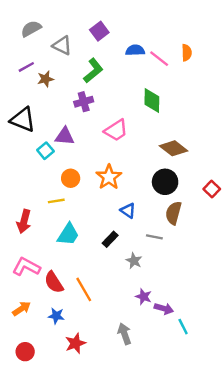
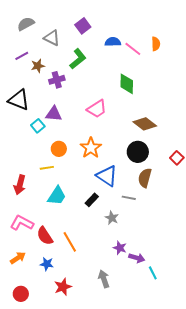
purple cross: (84, 102) -> (57, 80), moved
blue triangle: (128, 211) -> (107, 176), size x1.6

